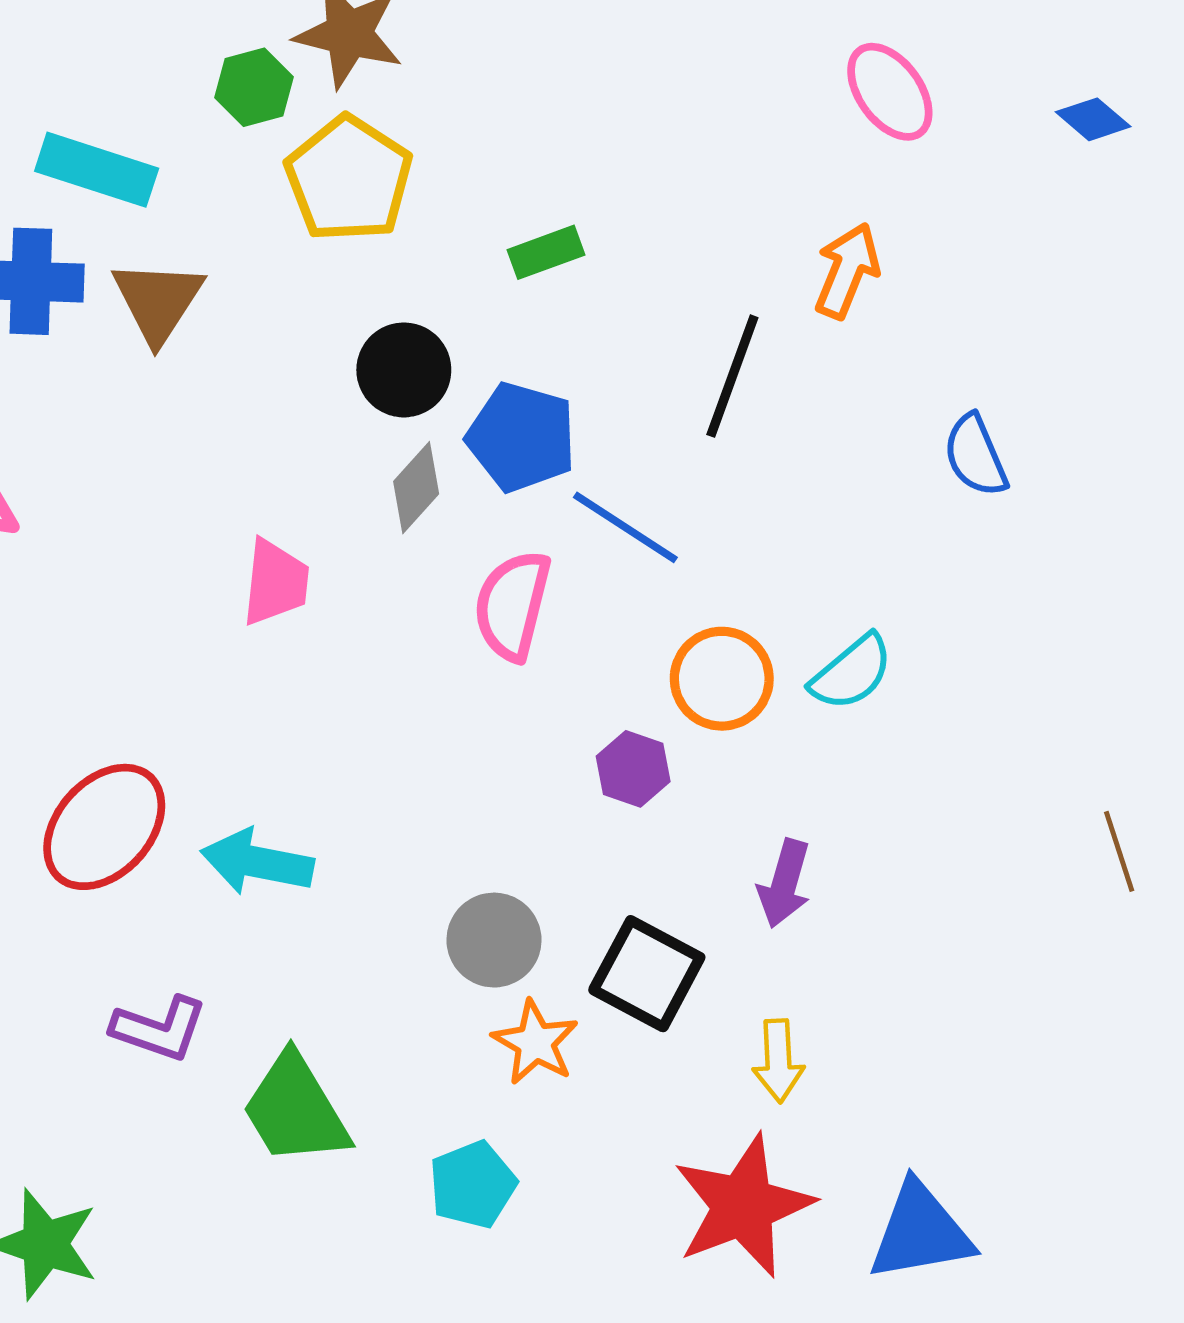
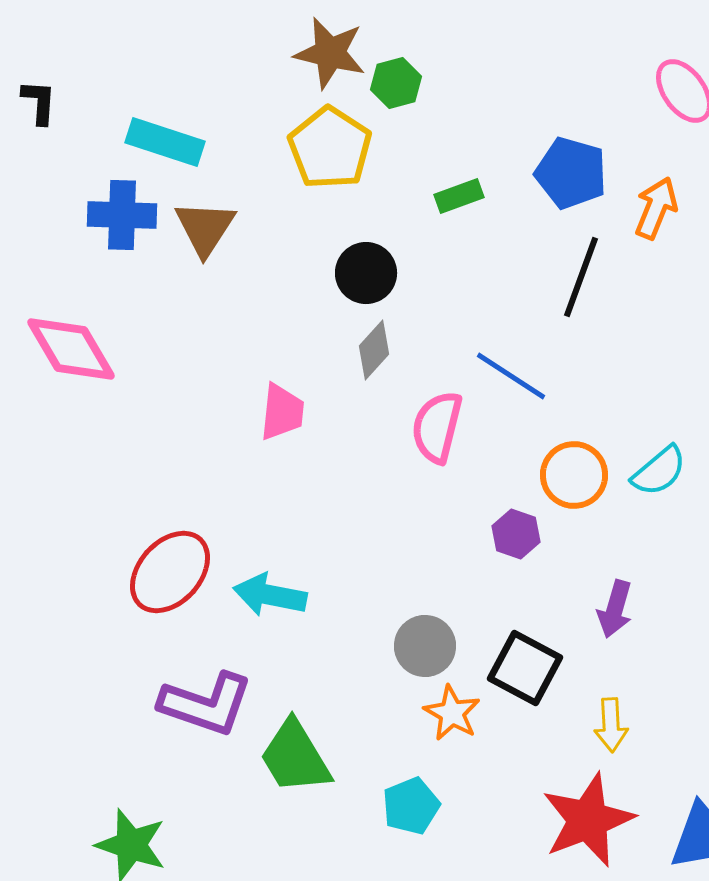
green hexagon: (254, 87) -> (396, 83), moved
blue pentagon: (522, 437) -> (571, 173), moved
purple L-shape: (159, 1029) -> (206, 704), size x1.5

